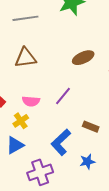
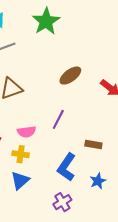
yellow cross: (21, 121) -> (21, 154), turned -35
purple cross: (40, 172) -> (62, 202), moved, size x0.7

